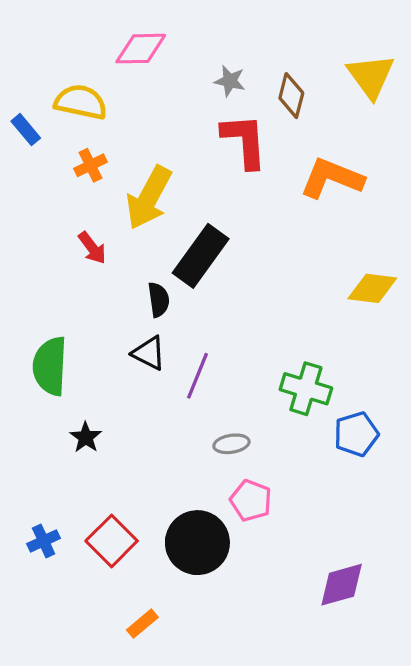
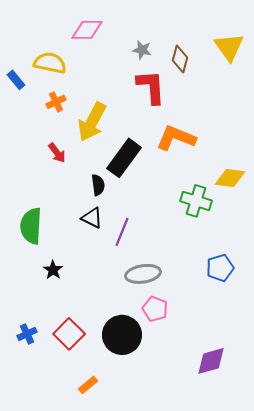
orange L-shape: (332, 178) -> (176, 138), moved
green cross: (306, 389) -> (196, 201), moved
gray ellipse: (231, 444) -> (143, 274), size x1.6

